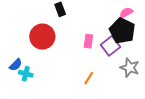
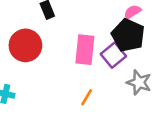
pink rectangle: (88, 41) -> (85, 50), size x1.6

